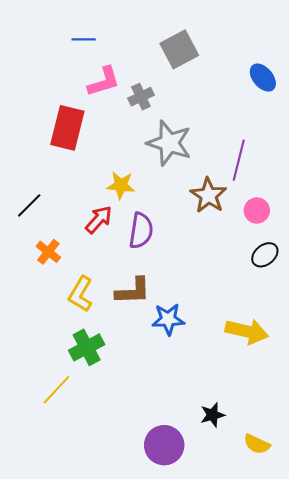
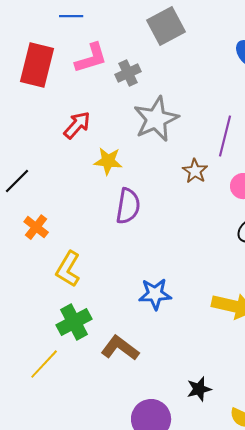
red rectangle: (67, 128) -> (37, 65), moved
gray star: (169, 143) -> (156, 119), turned 30
brown star: (208, 195) -> (195, 171), size x0.7
red arrow: (99, 220) -> (77, 125), moved
brown L-shape: (133, 291) -> (120, 348), moved, turned -141

